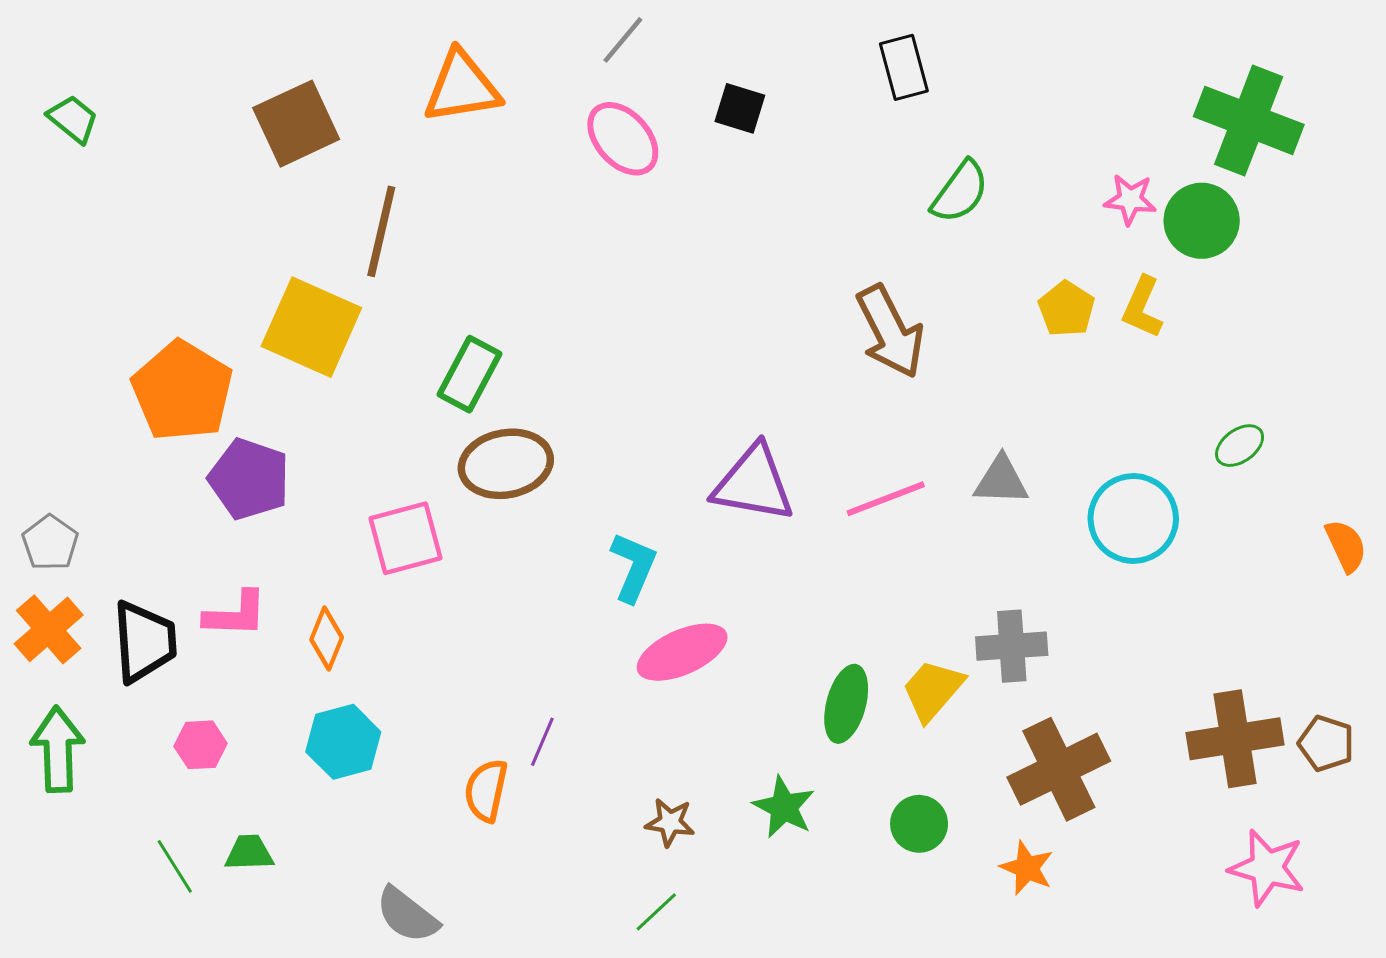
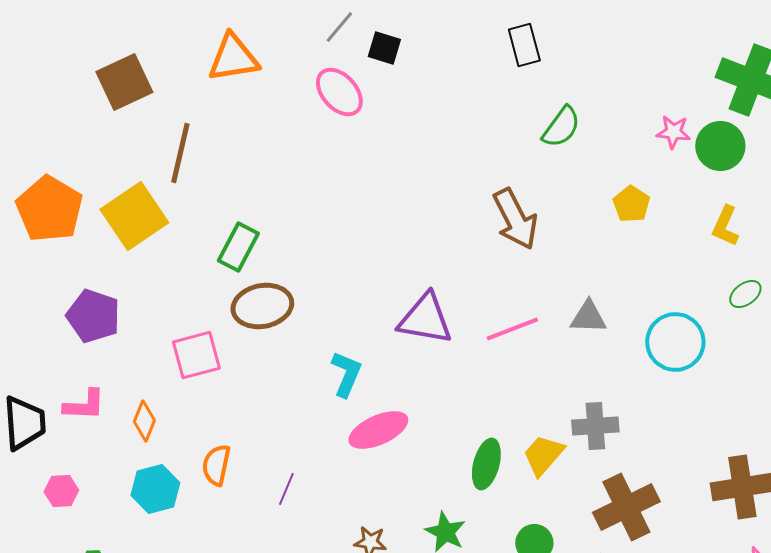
black square: (740, 108) -> (384, 48), moved
yellow L-shape: (1142, 307) -> (725, 226), moved
yellow square: (311, 327) -> (134, 216), turned 32
orange pentagon: (182, 391) -> (49, 209), moved
orange semicircle: (486, 790) -> (216, 465), moved

